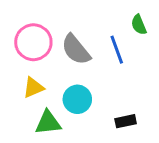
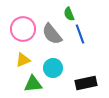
green semicircle: (139, 25) -> (69, 14), moved
black rectangle: (126, 121) -> (86, 83), size x1.5

